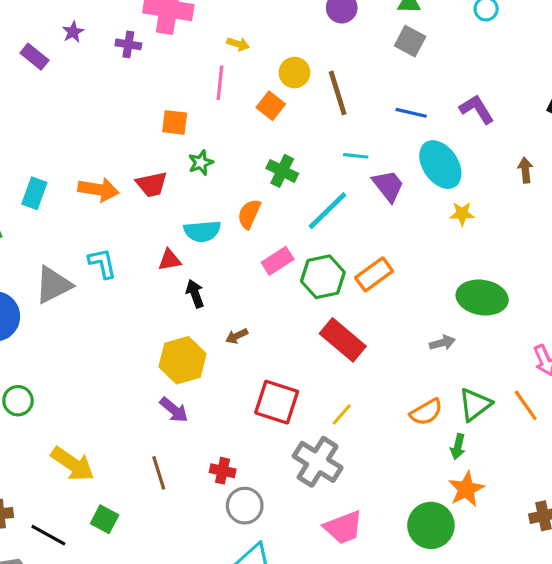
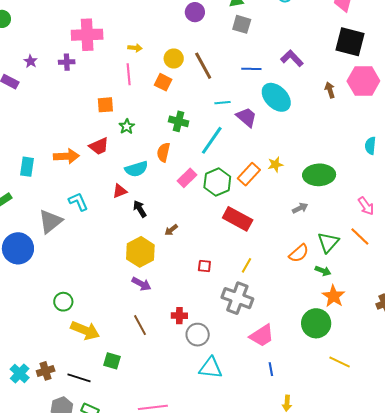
yellow star: (462, 214) -> (275, 164), moved
green circle: (18, 401) -> (63, 302), moved
red square: (277, 402) -> (204, 266), size x0.5
green arrow: (458, 447) -> (323, 271), turned -70

